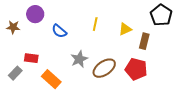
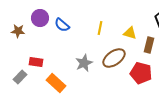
yellow triangle: (125, 29) -> (130, 33), turned 40
blue semicircle: (59, 31) -> (62, 25), moved
brown ellipse: (104, 68) -> (114, 58), moved

